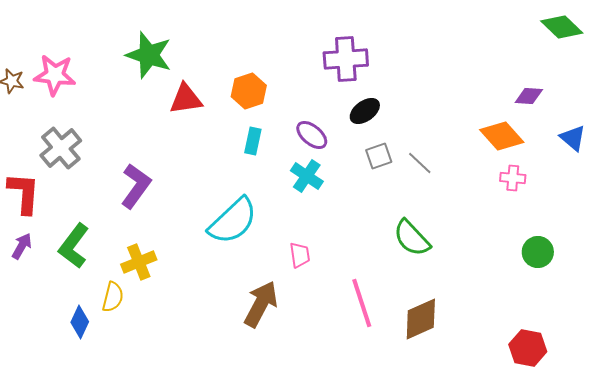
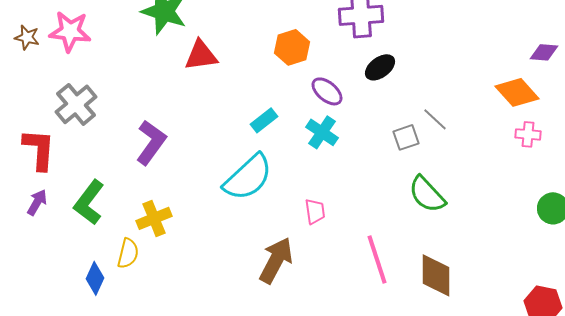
orange hexagon: (249, 91) -> (292, 47), moved
cyan rectangle: (253, 141) -> (264, 120), moved, turned 40
gray square: (379, 156) -> (406, 137), moved
brown diamond: (421, 319) -> (436, 275), turned -66

